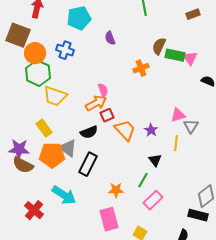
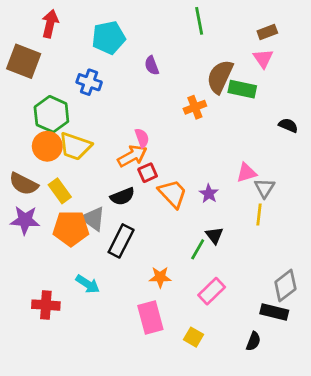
brown semicircle: (159, 46) -> (220, 77), size x1.4
orange circle: (35, 53) -> (47, 146), moved
pink triangle: (190, 58) -> (263, 58), moved
yellow line: (176, 143) -> (259, 214), moved
brown semicircle: (23, 165) -> (24, 184), moved
green line: (143, 180) -> (198, 249), moved
cyan arrow: (64, 195) -> (88, 284), size x0.7
red cross: (34, 210) -> (46, 305), turned -36

